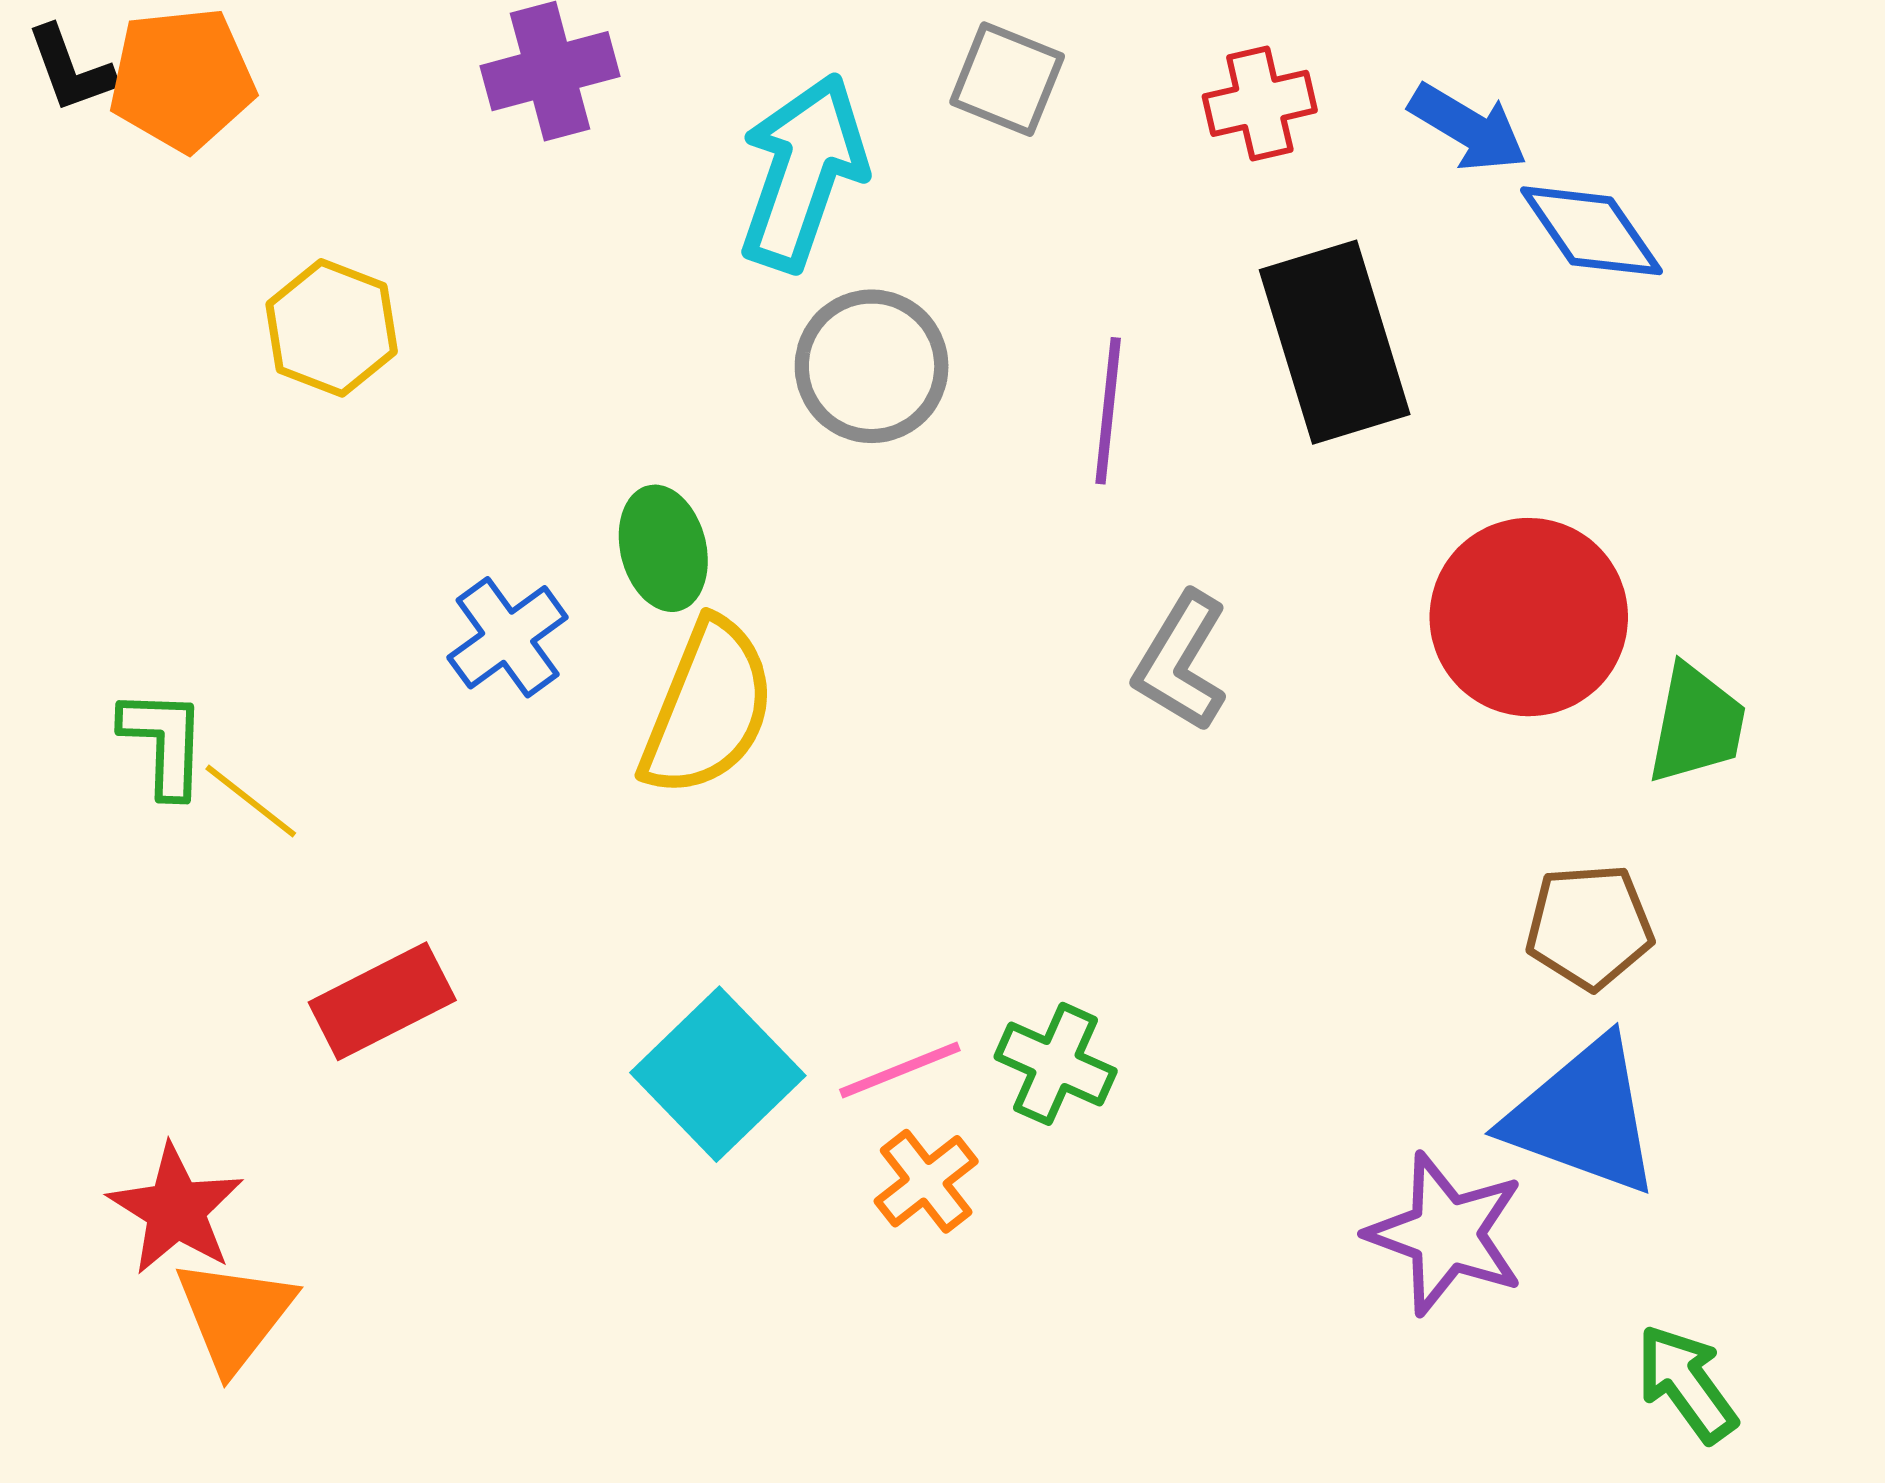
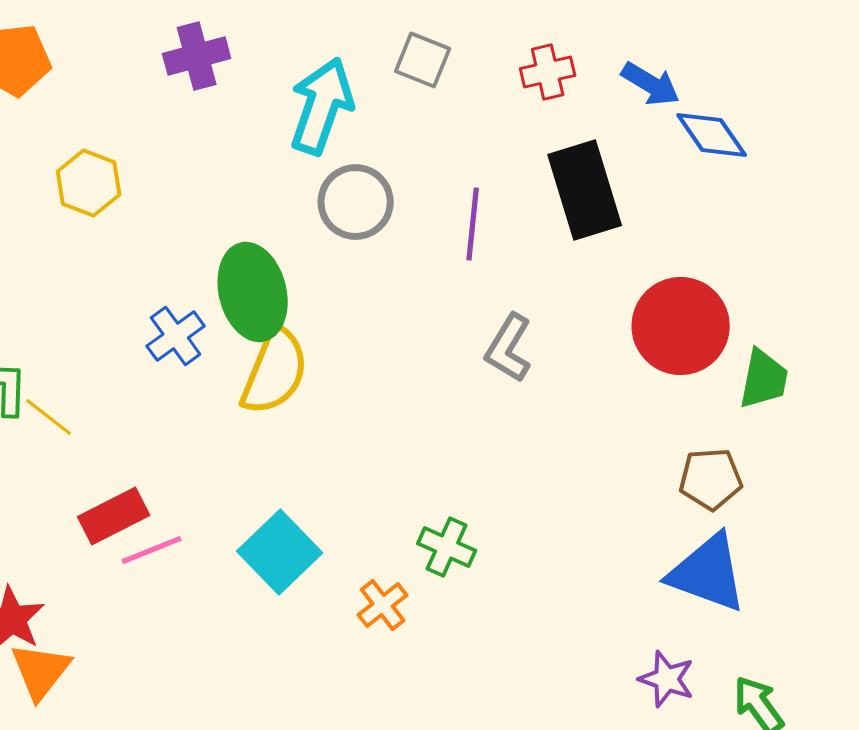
green ellipse: (663, 548) -> (253, 292), size x1.6
pink line: (900, 1070) -> (152, 550), moved
purple star: (1446, 1234) -> (667, 679), moved, size x0.7

